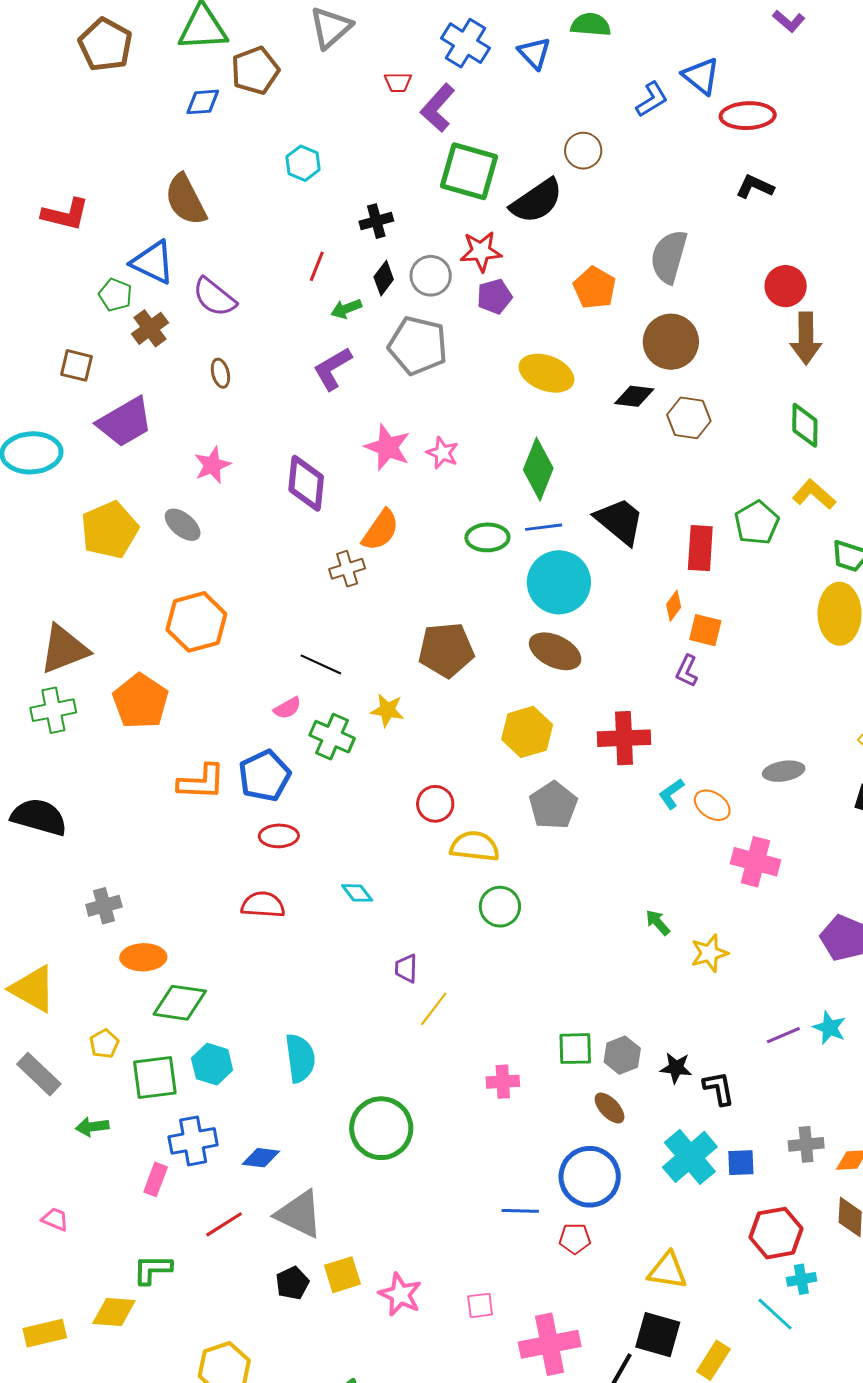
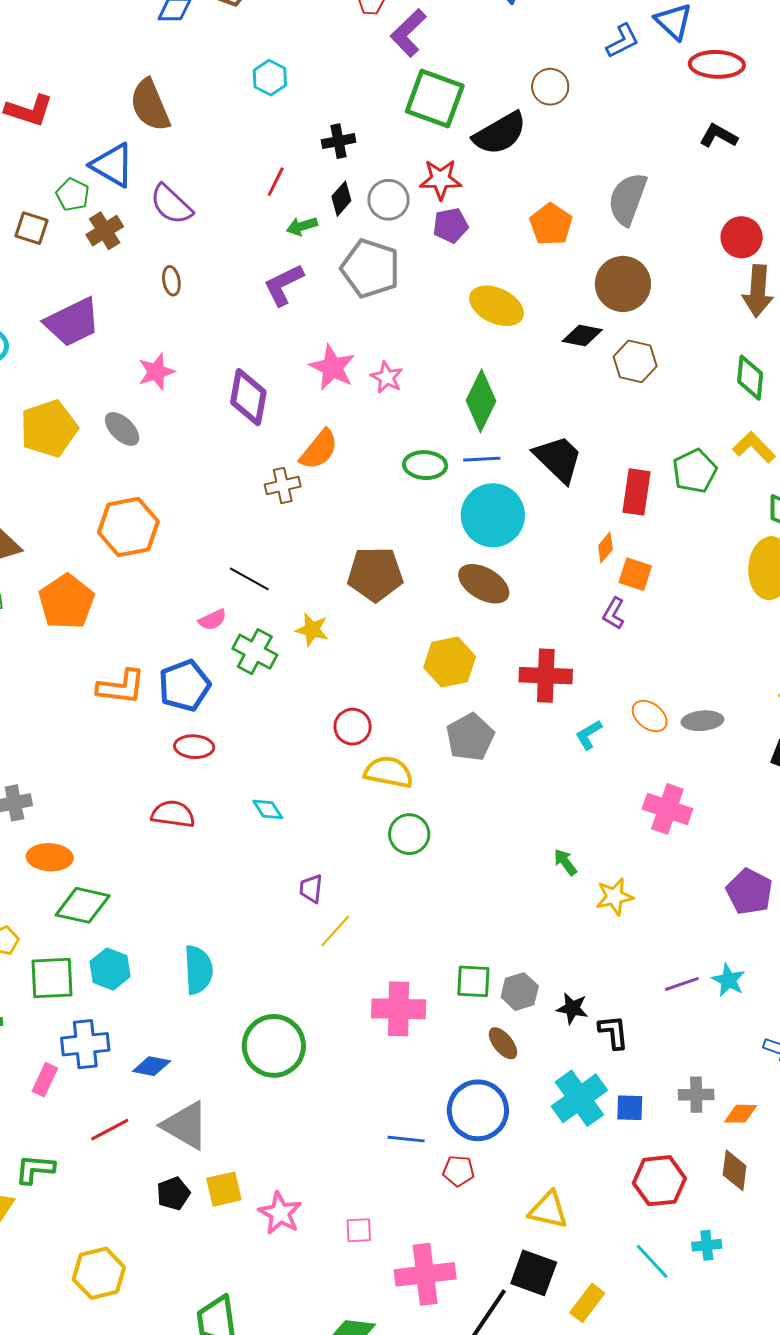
brown square: (77, 365) -> (32, 228), moved
orange ellipse: (712, 805) -> (650, 716), moved
pink cross: (503, 1082) -> (399, 1009), size x1.6
cyan cross: (801, 1279) -> (707, 1245), moved

